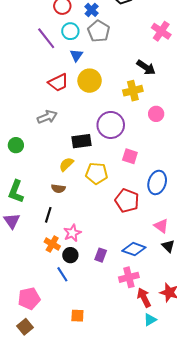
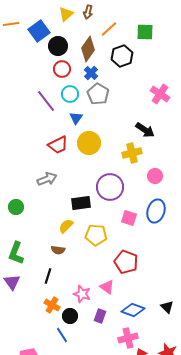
blue ellipse: (157, 182) -> (156, 211), moved
pink triangle: (161, 226) -> (107, 287), moved
pink star: (72, 233) -> (82, 294), moved, turned -30

